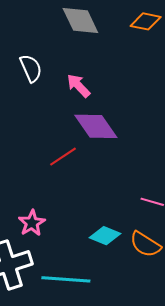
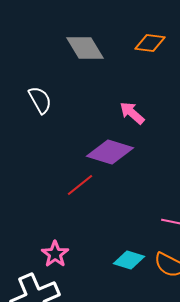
pink arrow: (78, 86) -> (132, 113), moved
purple diamond: (96, 126) -> (110, 152), turned -33

